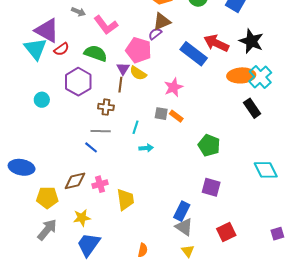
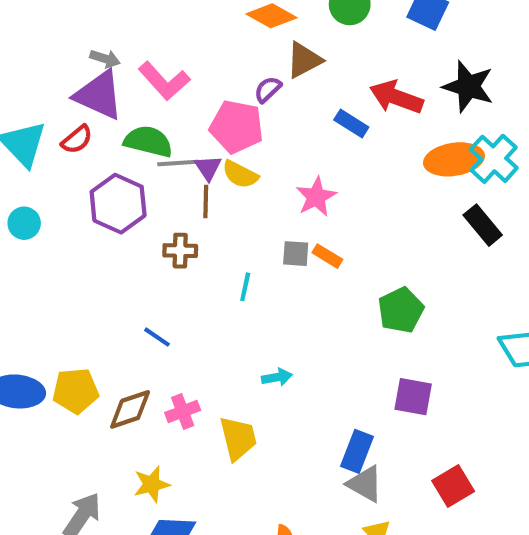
brown triangle: (162, 22) -> (304, 60), moved
purple triangle: (47, 31) -> (99, 95), moved
blue rectangle: (194, 54) -> (351, 123), size x0.6
cyan circle: (42, 100) -> (24, 223), moved
gray line: (101, 131) -> (178, 163), moved
green pentagon: (209, 145) -> (401, 310), turned 30
cyan arrow: (146, 148) -> (277, 377), moved
yellow pentagon: (47, 198) -> (76, 391), moved

